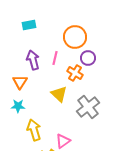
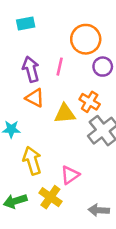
orange cross: (75, 73) -> (90, 102), moved
orange triangle: (20, 82) -> (35, 98), moved, turned -35
yellow triangle: (59, 94) -> (65, 114), turned -48

